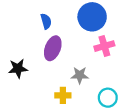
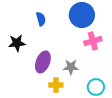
purple ellipse: (53, 48) -> (43, 62), moved
black star: (18, 68) -> (17, 43), moved

